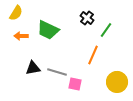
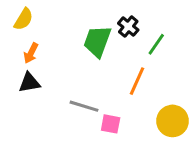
green trapezoid: (48, 30) -> (97, 41), moved, turned 85
orange arrow: (21, 36) -> (31, 53), turned -64
black triangle: (33, 68) -> (29, 83), moved

